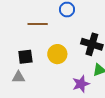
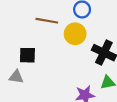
yellow circle: (57, 54) -> (75, 34), moved

